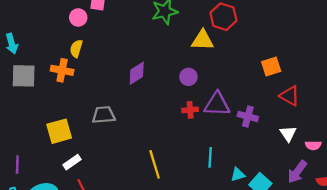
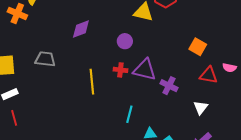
orange square: (271, 66) -> (198, 47), turned 36
red triangle: (290, 96) -> (208, 75), turned -30
pink semicircle: (313, 145) -> (229, 68), moved
yellow line: (155, 164) -> (92, 82), moved

